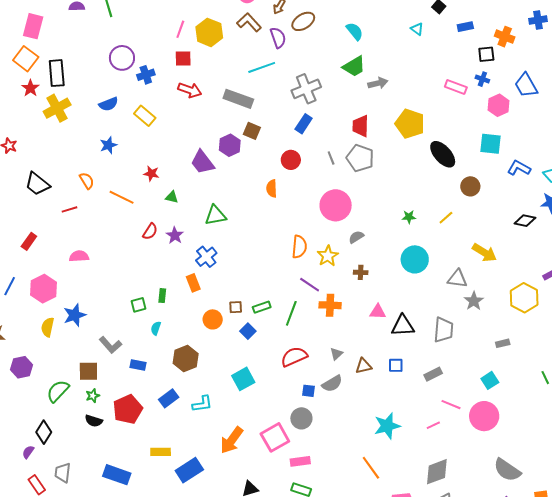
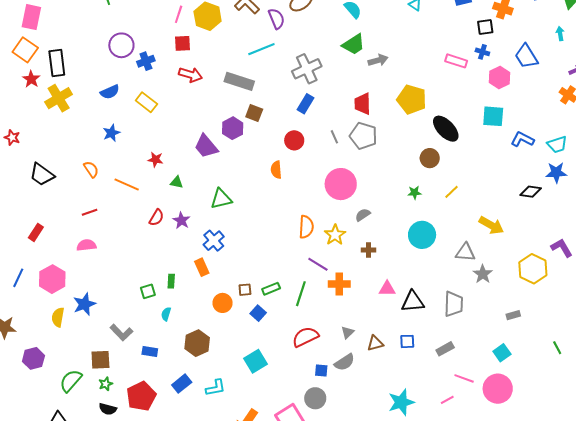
brown circle: (470, 186) -> (430, 158), moved
red line: (69, 209) -> (90, 212), moved

